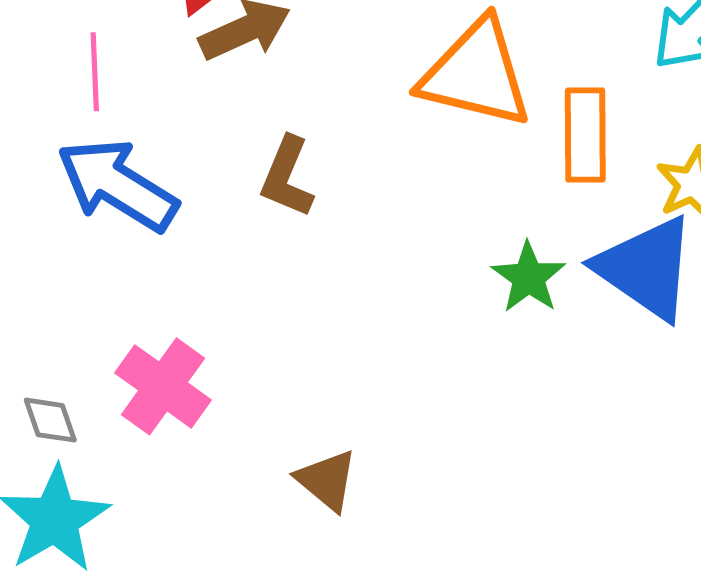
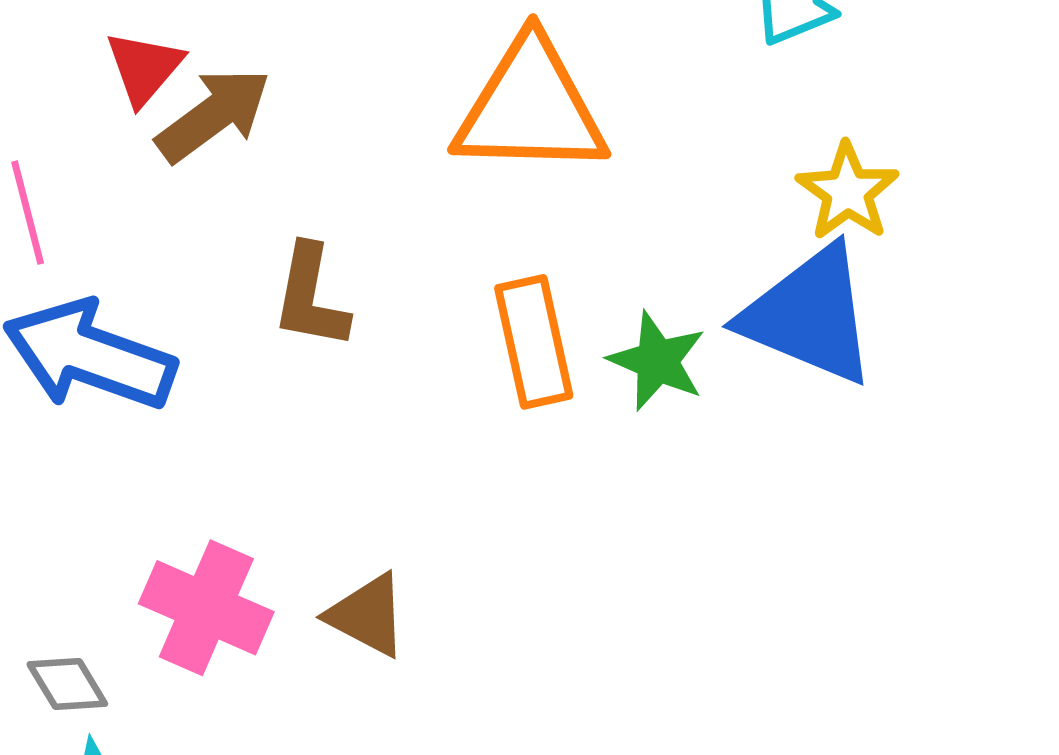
orange rectangle: (585, 135) -> (534, 342), moved
brown triangle: (327, 480) -> (367, 615), moved

